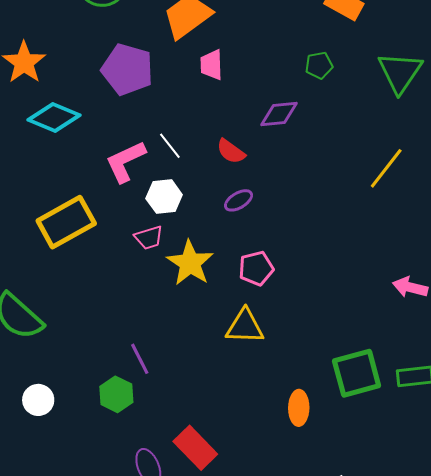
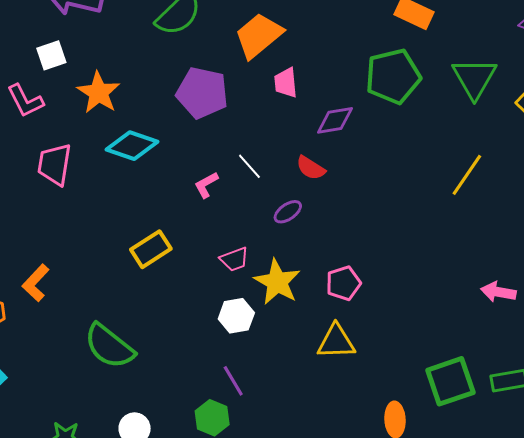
green pentagon: (319, 65) -> (393, 76), size x2.0
purple diamond: (279, 114) -> (335, 120), moved
pink L-shape: (126, 161) -> (206, 185), size x0.6
white hexagon: (164, 197) -> (236, 316), moved
purple ellipse: (239, 200) -> (288, 212), moved
yellow rectangle: (66, 222) -> (151, 249), size x0.7

